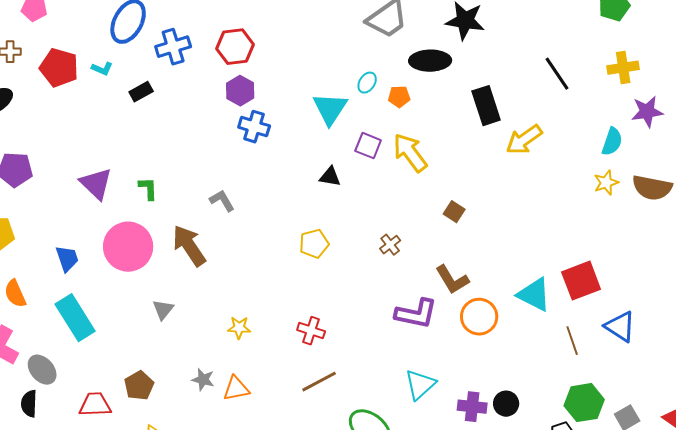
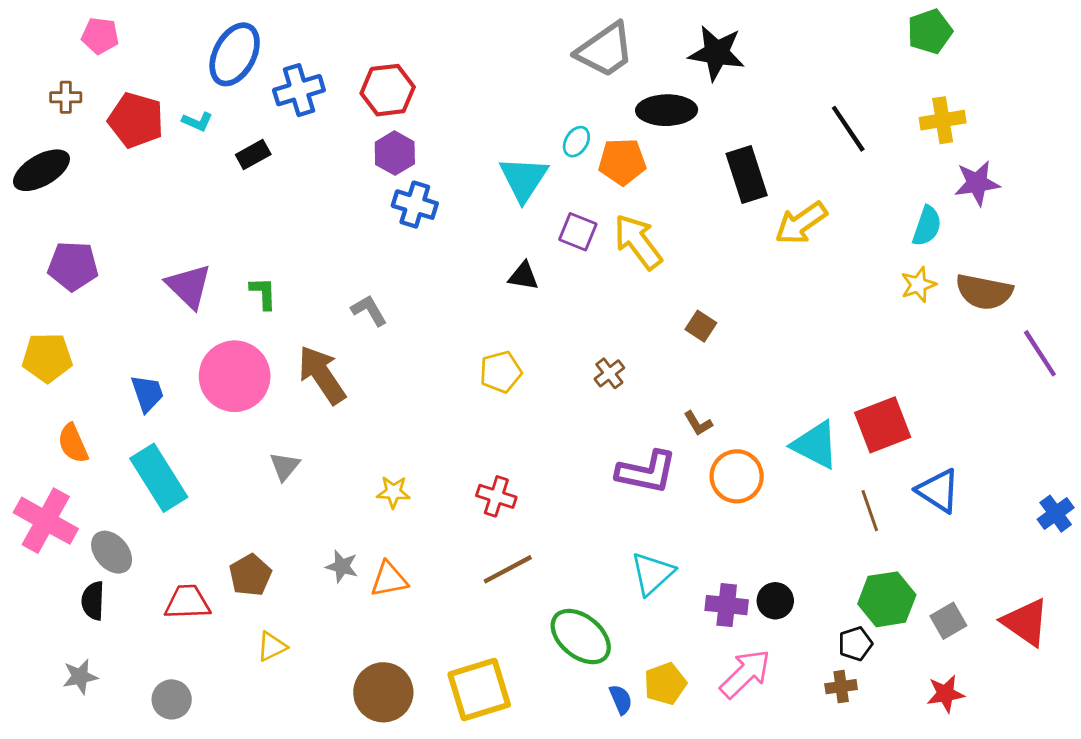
orange pentagon: (399, 97) -> (622, 162), size x1.5
brown L-shape: (452, 280) -> (698, 423), size x0.6

